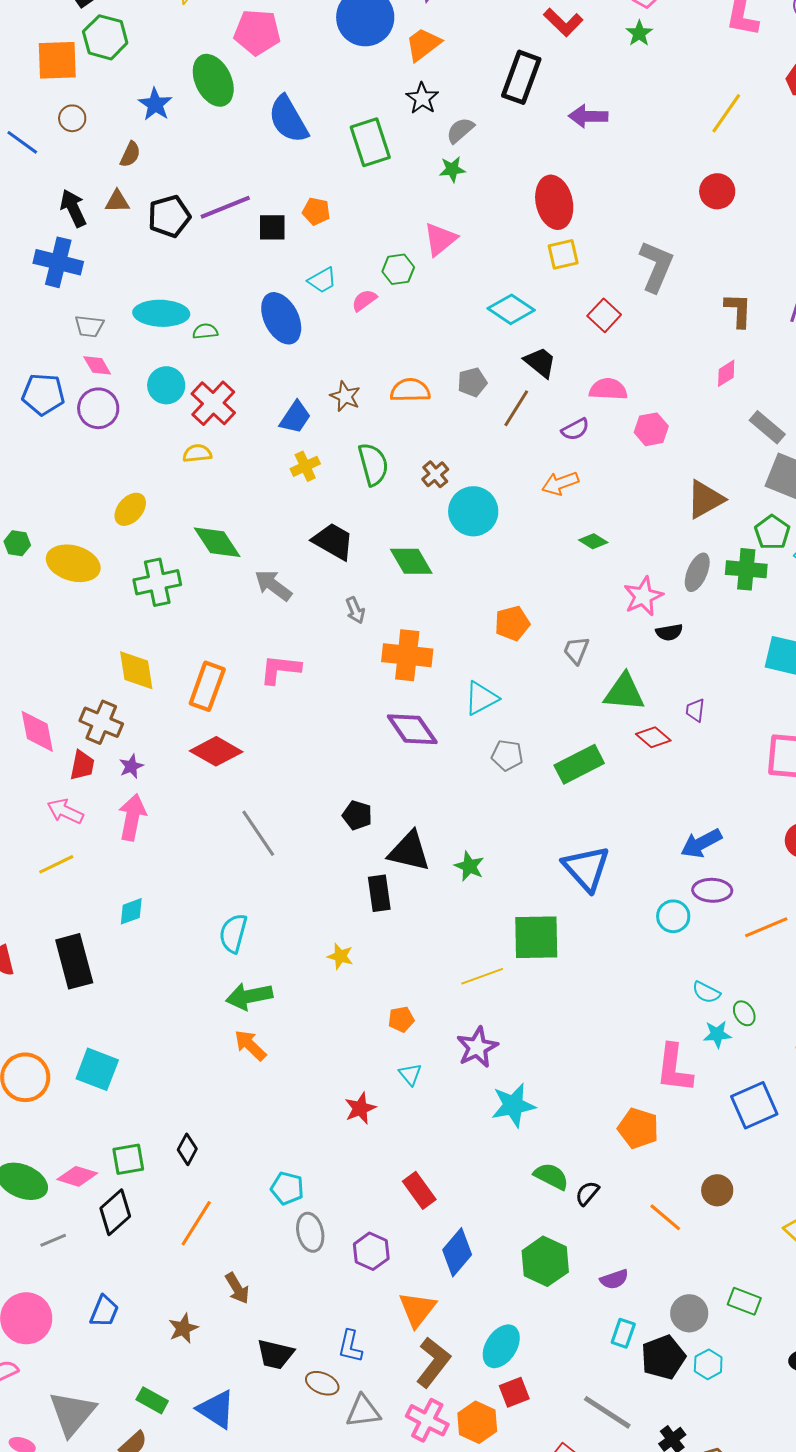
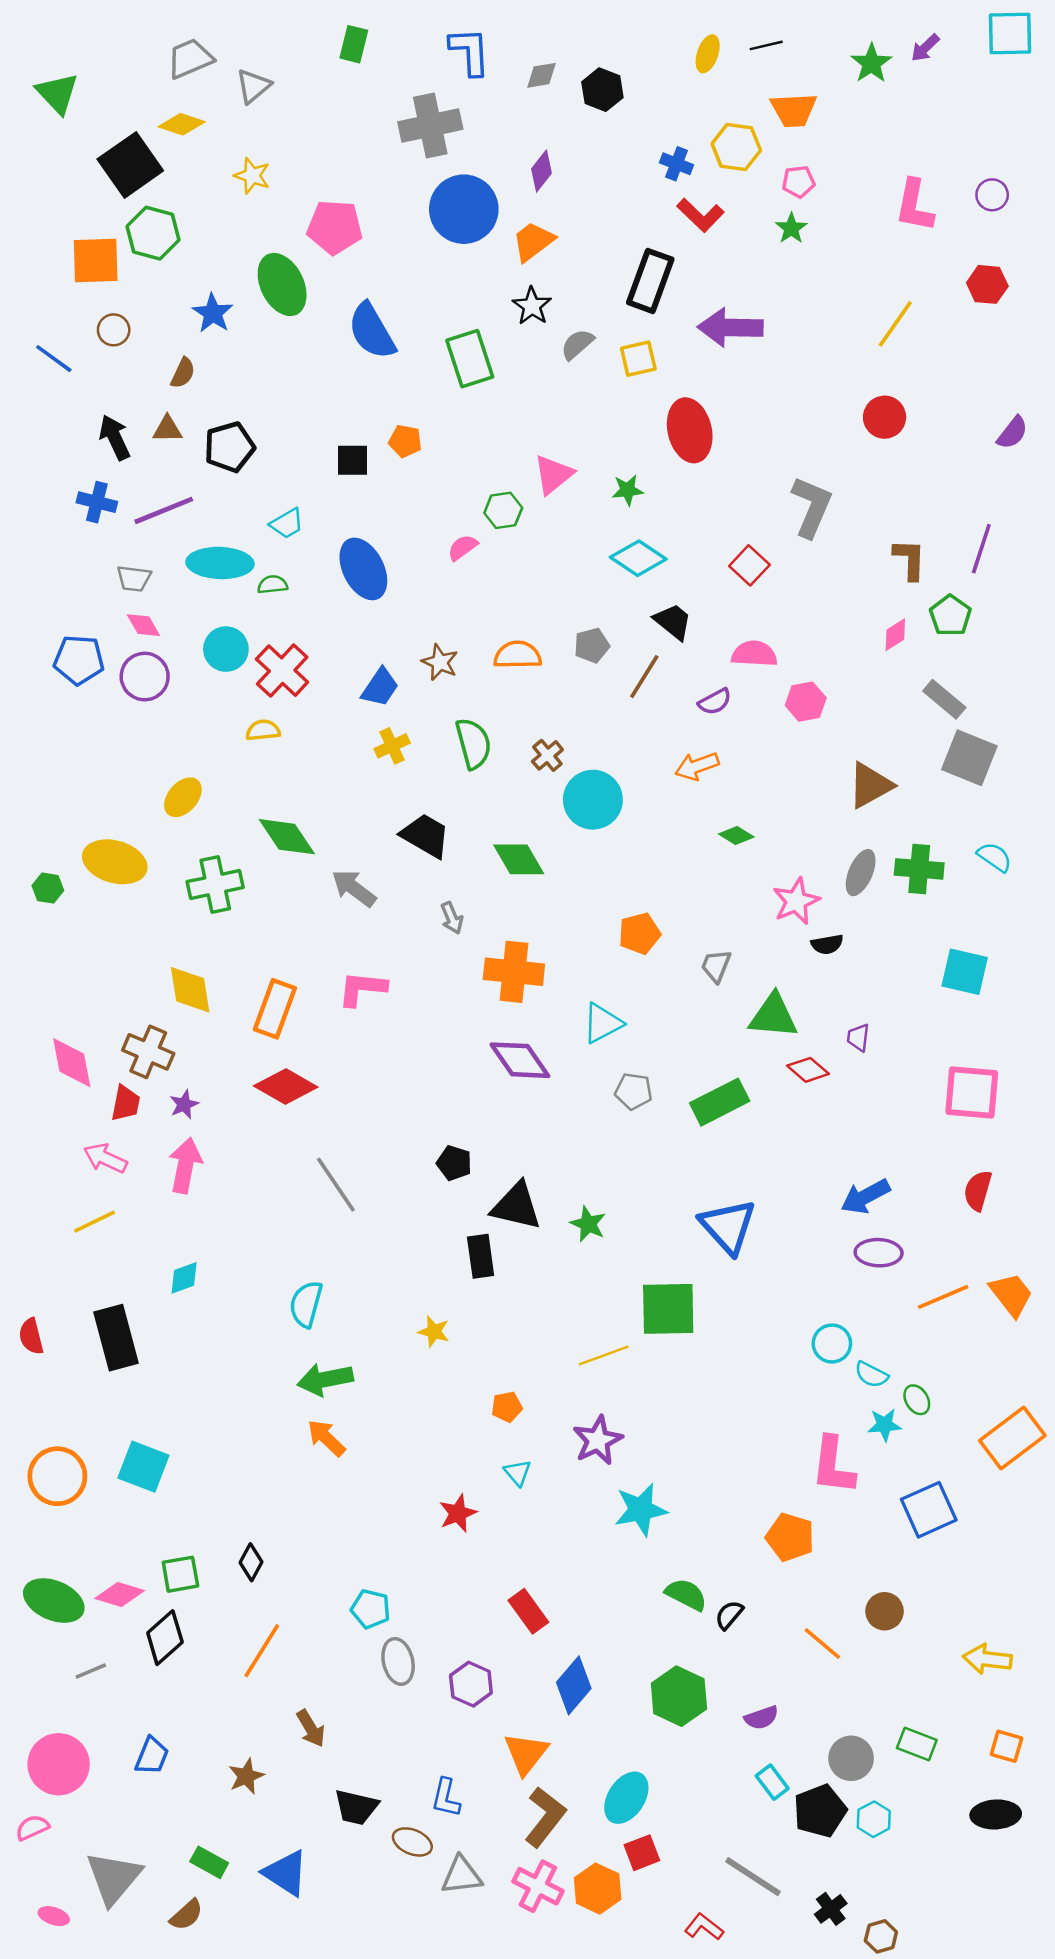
purple arrow: (588, 116) -> (730, 328), size x1.4
green star: (452, 169) -> (628, 490), moved
purple line: (225, 207) -> (164, 510), moved
yellow square: (563, 254) -> (638, 359), moved
blue cross: (58, 262) -> (97, 502), size x0.7
cyan trapezoid: (322, 280) -> (287, 524), moved
green pentagon: (772, 532) -> (950, 616), moved
green hexagon: (17, 543) -> (48, 888), moved
cyan circle: (673, 916) -> (832, 1344), moved
cyan rectangle: (623, 1333) -> (772, 1782), turned -56

